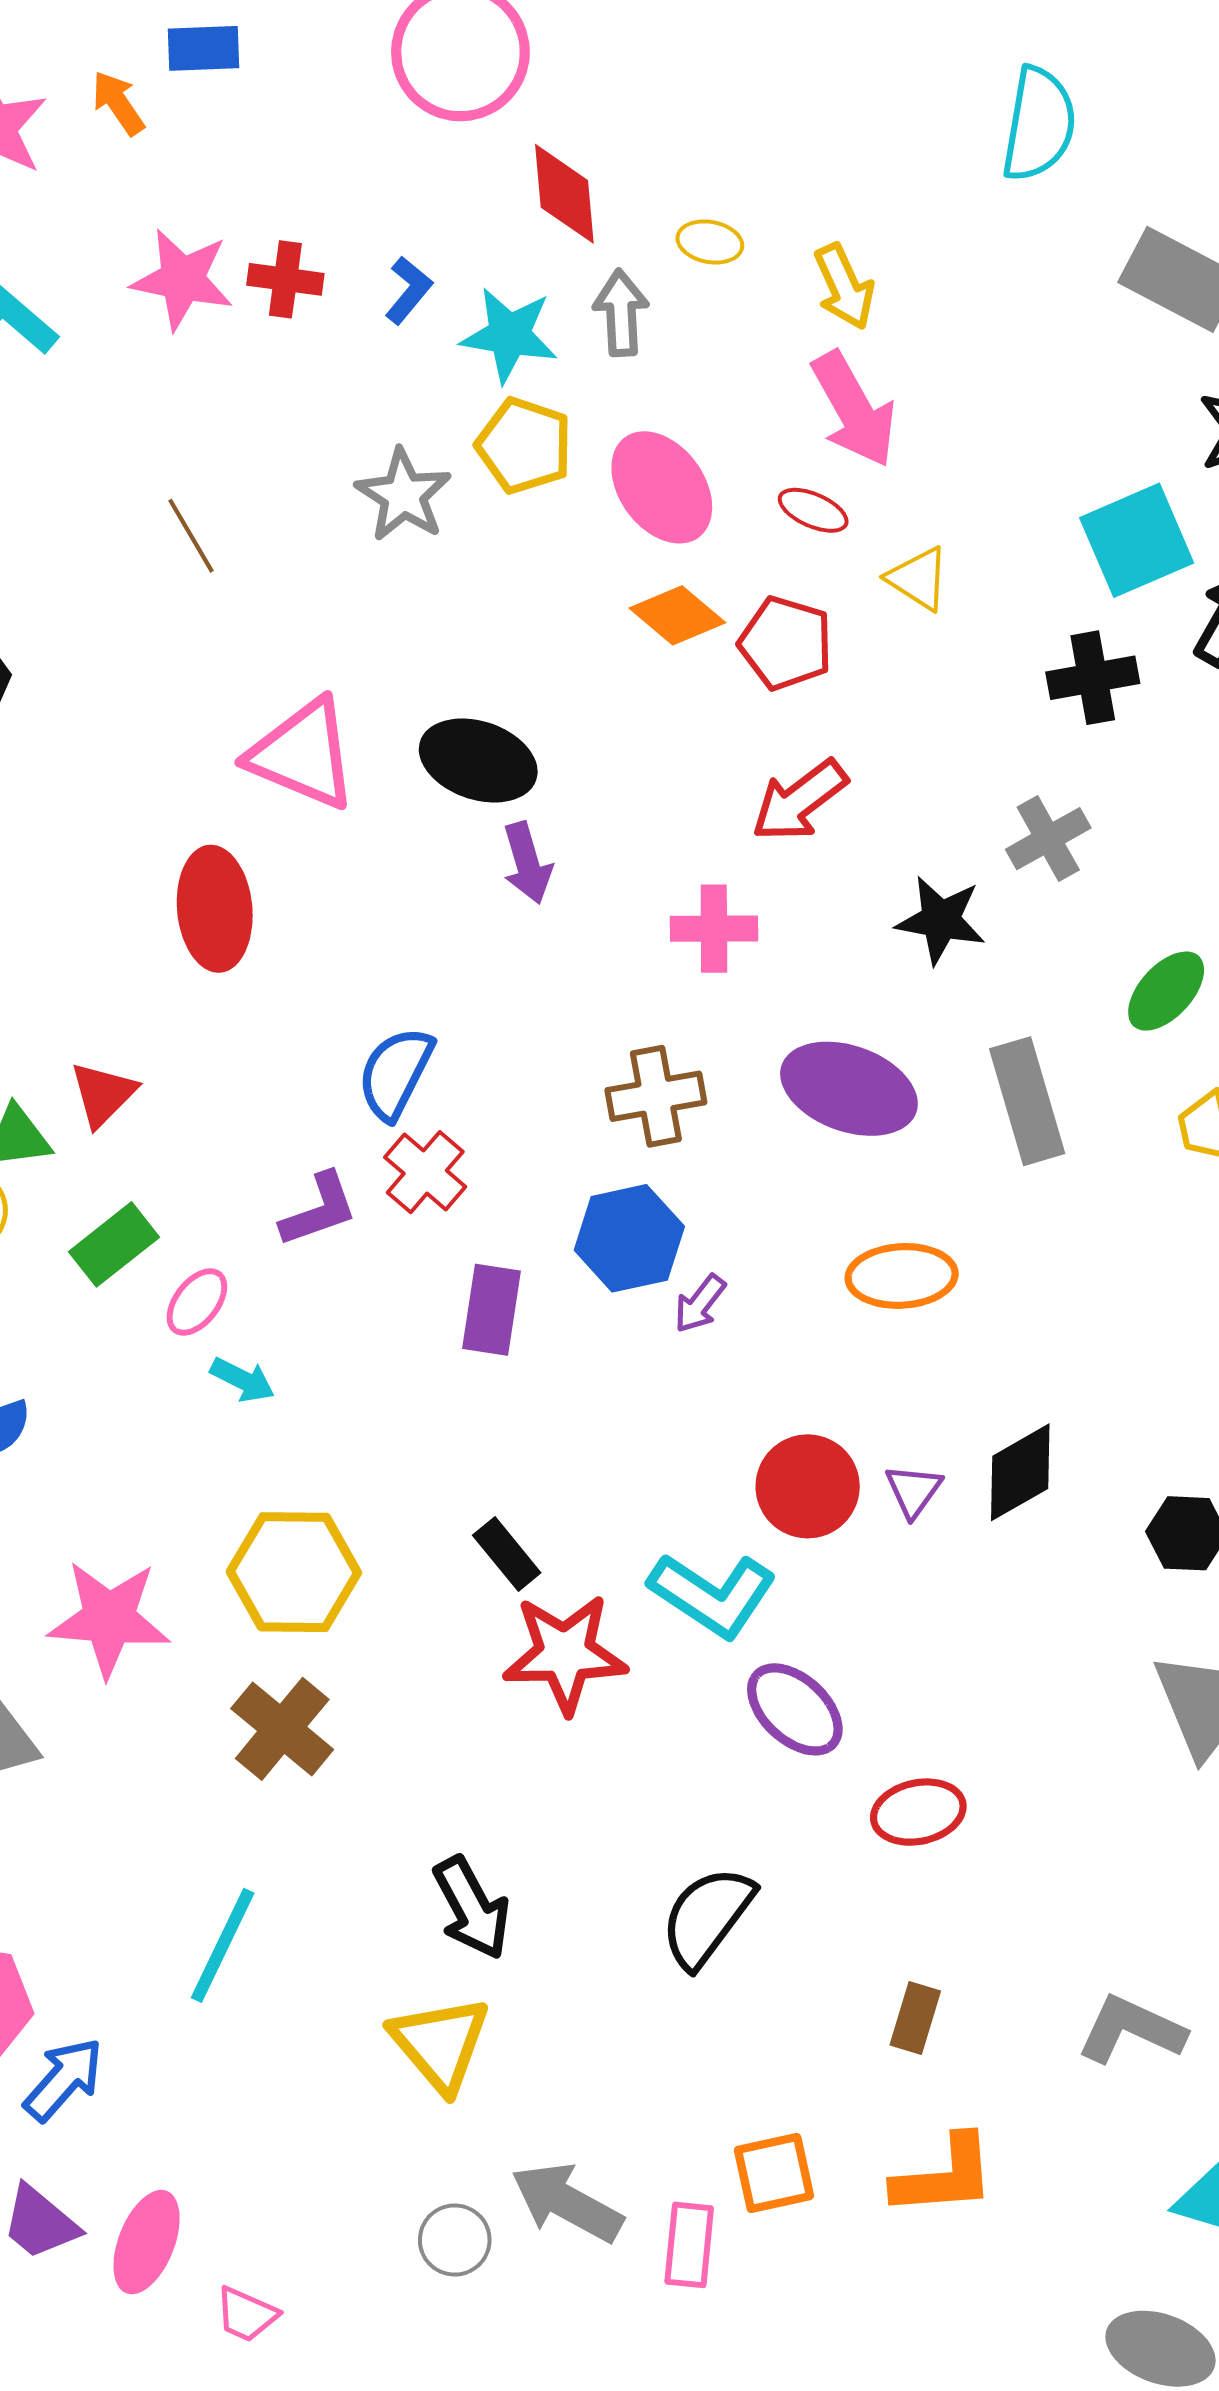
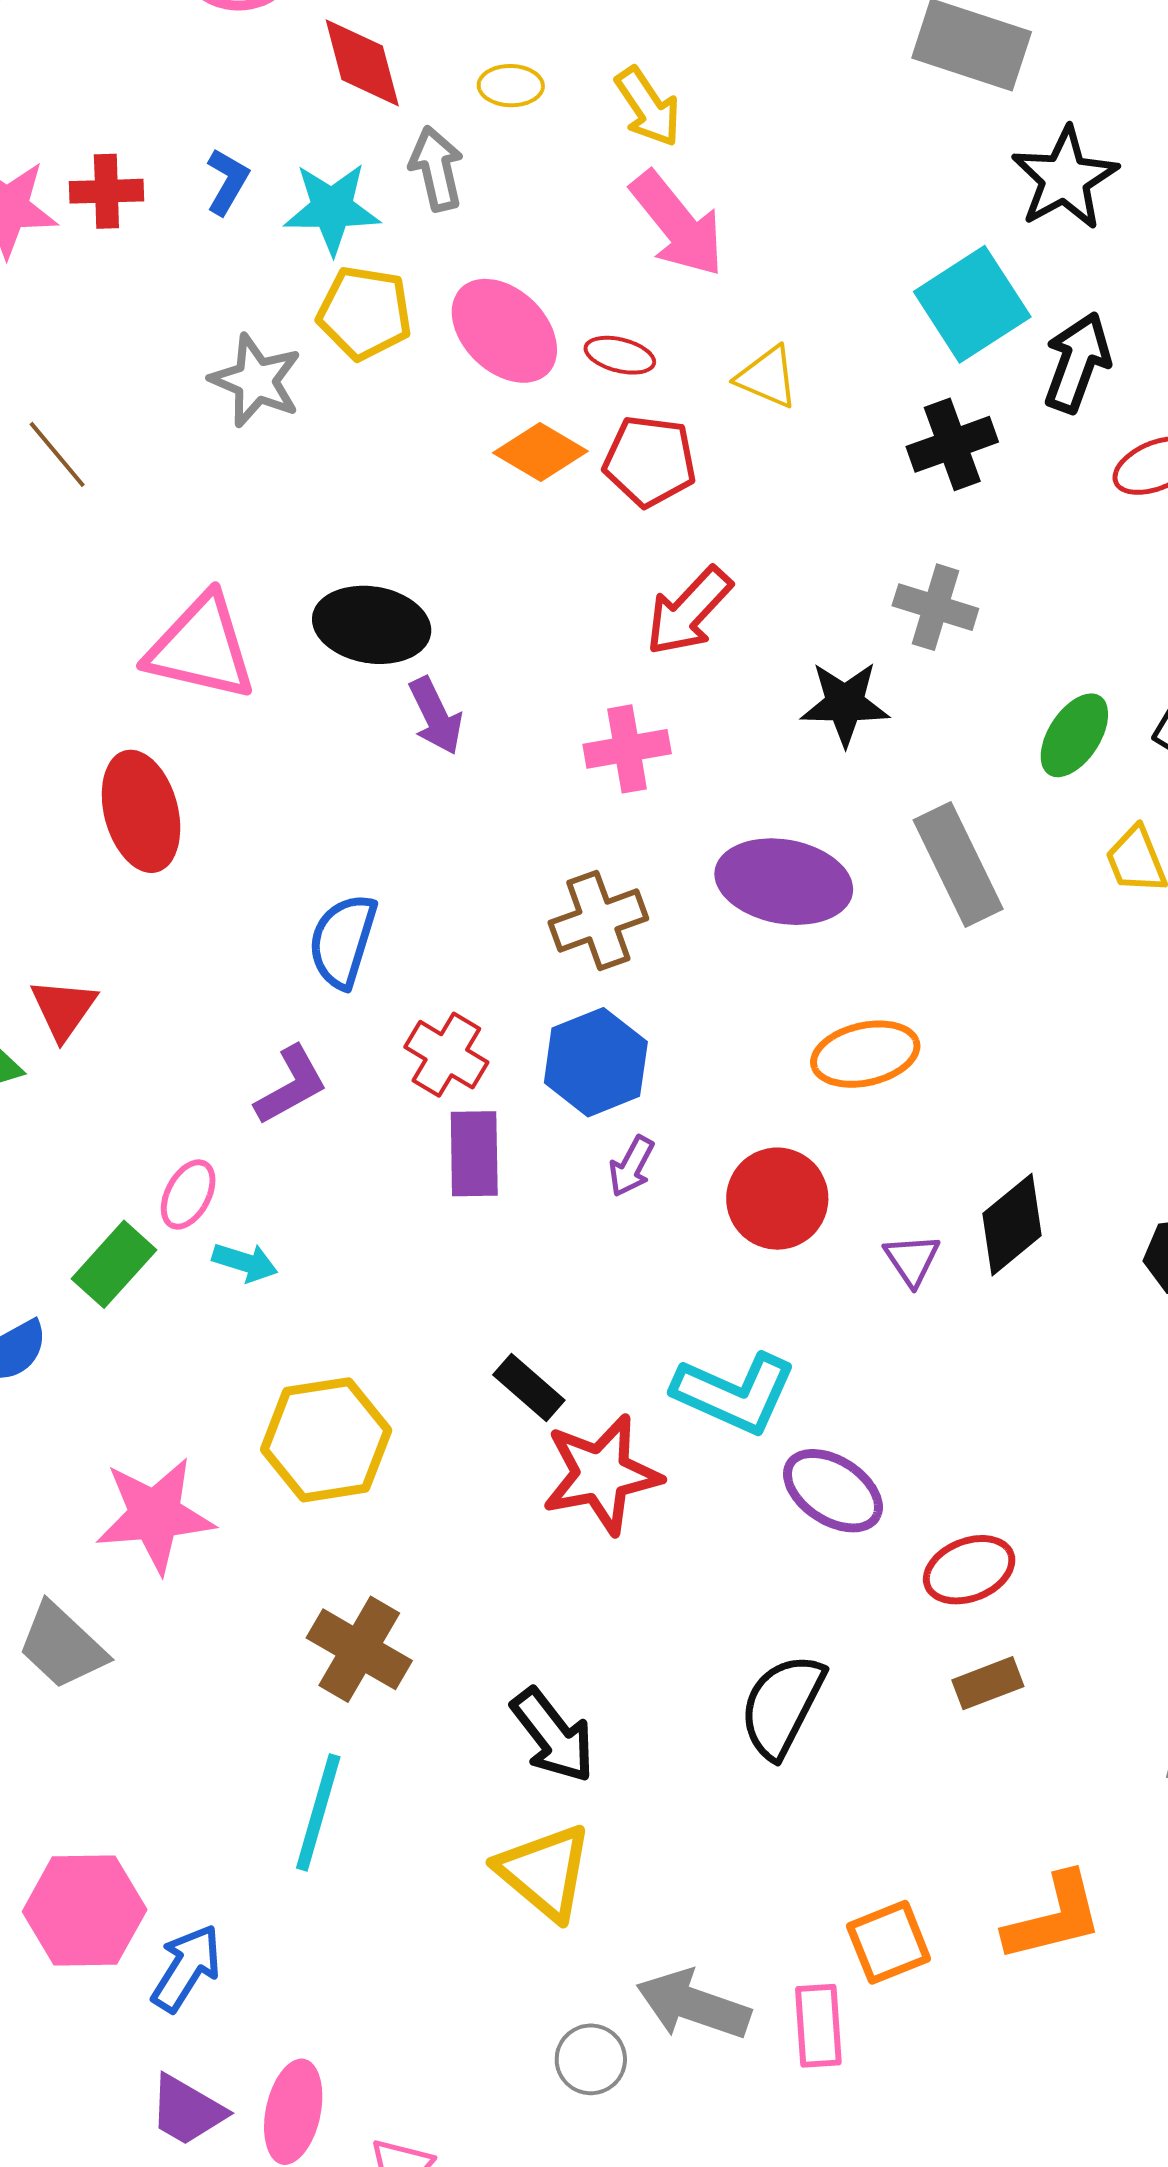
red ellipse: (813, 510) -> (620, 355), moved
gray cross: (1048, 839) -> (935, 607), turned -34
red cross: (425, 1172) -> (446, 1055), moved
green rectangle: (114, 1244) -> (114, 1264), moved
purple arrow: (700, 1304) -> (631, 1166), moved
red circle: (808, 1486) -> (777, 1199), moved
brown cross: (282, 1729) -> (359, 1649), moved
brown rectangle: (915, 2018) -> (988, 1683), moved, turned 62

